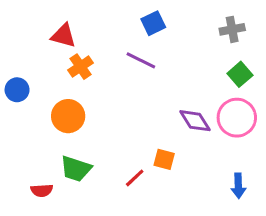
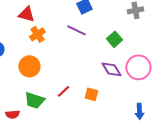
green square: (240, 74) -> (114, 39), moved
red line: (135, 178) -> (63, 91), moved

